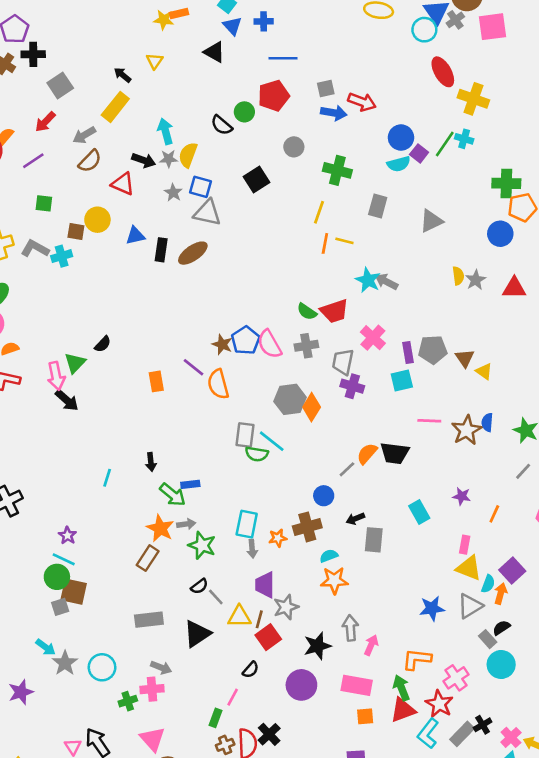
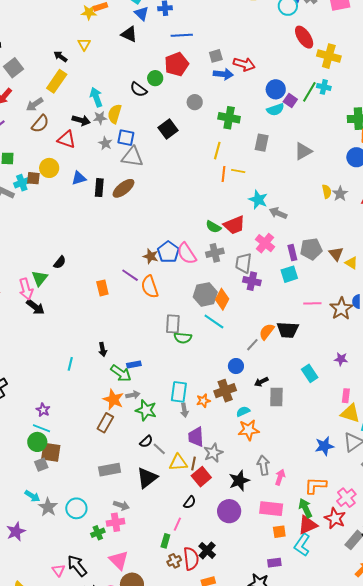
cyan cross: (62, 256) -> (22, 183), moved
gray arrow: (386, 282) -> (278, 213), moved
cyan line: (272, 441) -> (214, 322), moved
cyan L-shape: (428, 733) -> (302, 545), moved

